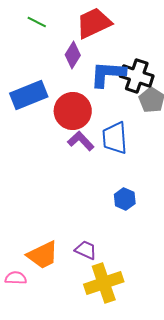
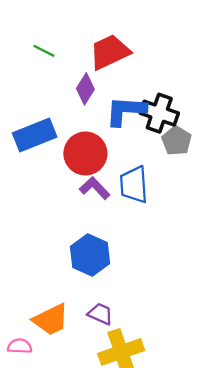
blue hexagon: (125, 199) -> (90, 255), moved, size x1.6

